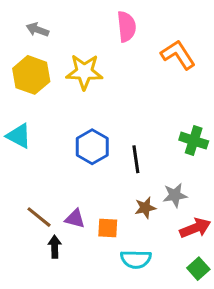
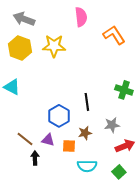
gray arrow: (37, 30) -> (24, 19), size x1.5
blue hexagon: (92, 147) -> (59, 116), moved
brown star: (145, 208) -> (85, 133), moved
green square: (198, 269) -> (119, 172), moved

